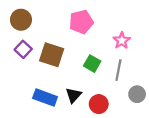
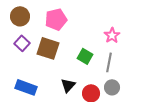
pink pentagon: (81, 22) -> (56, 19), moved
gray circle: (137, 94) -> (112, 87), moved
blue rectangle: (45, 97) -> (26, 87), moved

